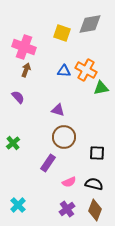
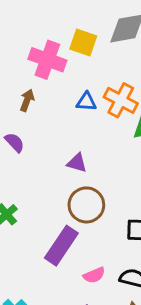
pink cross: (24, 47) -> (47, 60), moved
purple rectangle: (48, 163) -> (61, 246), size x1.4

